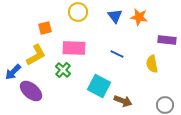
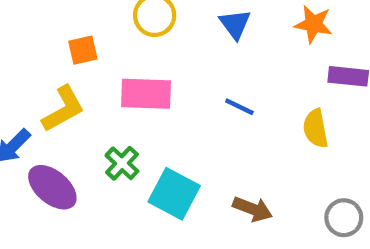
orange star: (139, 17) -> (313, 24), moved
green cross: (63, 70) -> (122, 163), moved
cyan square: (99, 86) -> (174, 194), moved

